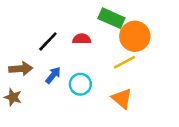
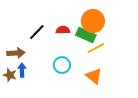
green rectangle: (111, 18) -> (86, 35), moved
orange circle: (135, 36) -> (93, 21), moved
blue arrow: (53, 75) -> (22, 70), moved, turned -40

